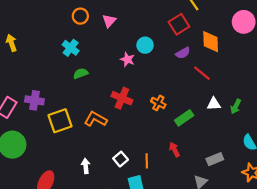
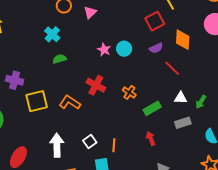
cyan circle: (145, 45) -> (124, 49), moved
red arrow: (174, 149) -> (151, 138), moved
gray rectangle: (215, 159) -> (183, 123), moved
white arrow: (86, 166) -> (57, 145), size x1.6

